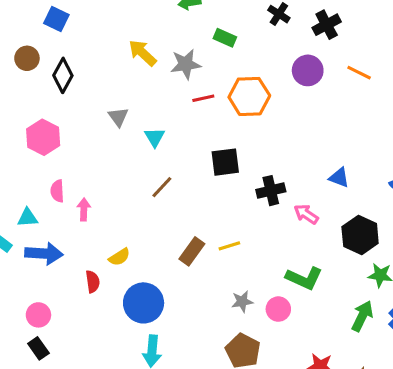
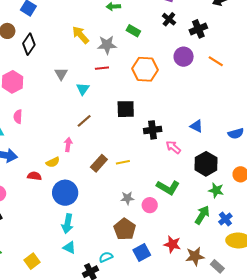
red line: (203, 98) -> (102, 68), moved
pink arrow: (84, 210) -> (68, 145), moved
red semicircle: (93, 282) -> (34, 176), turned -80

